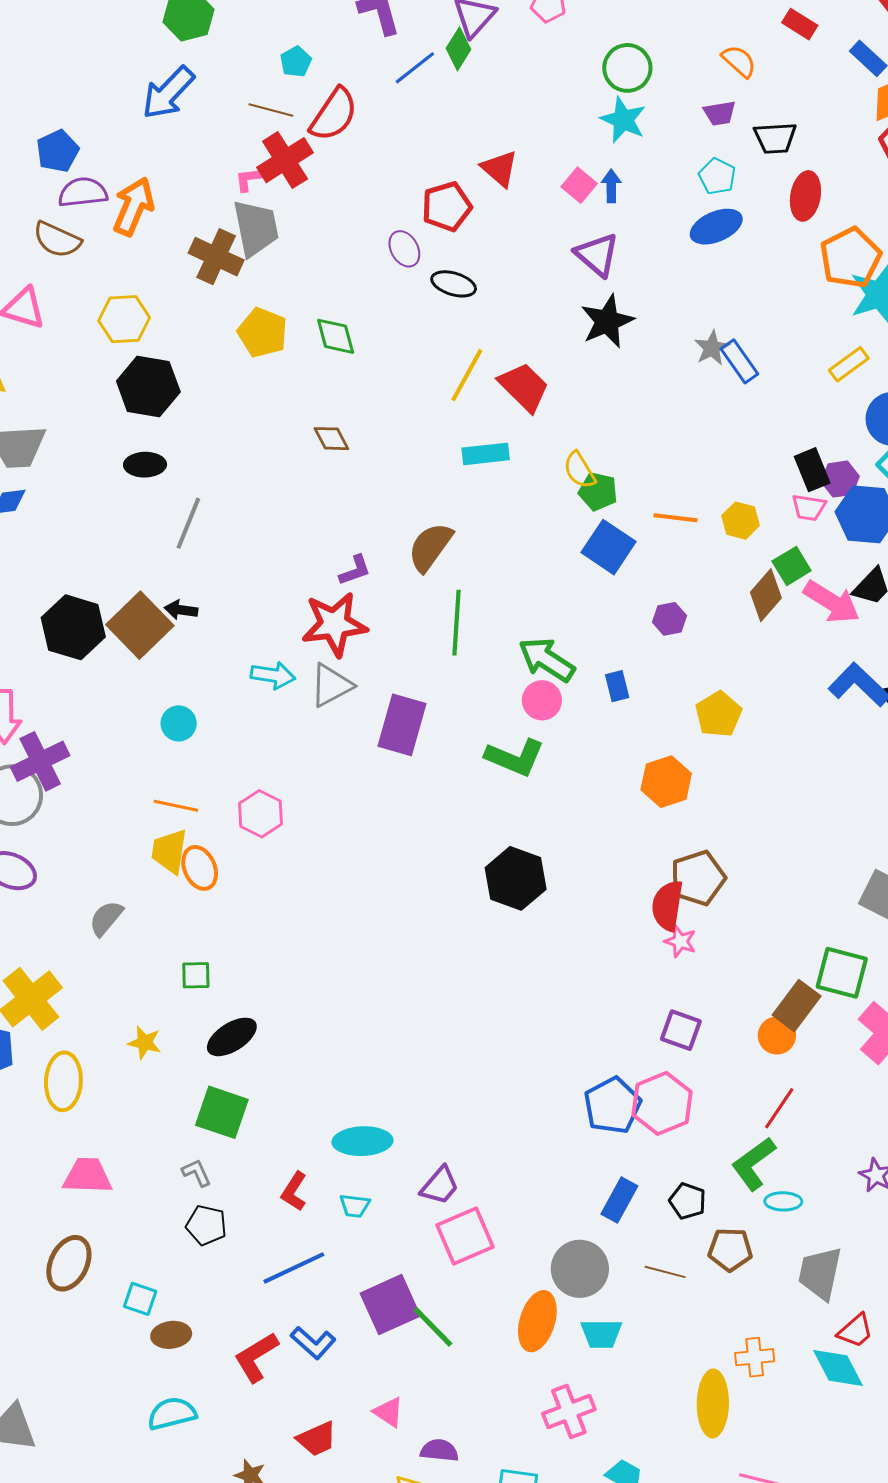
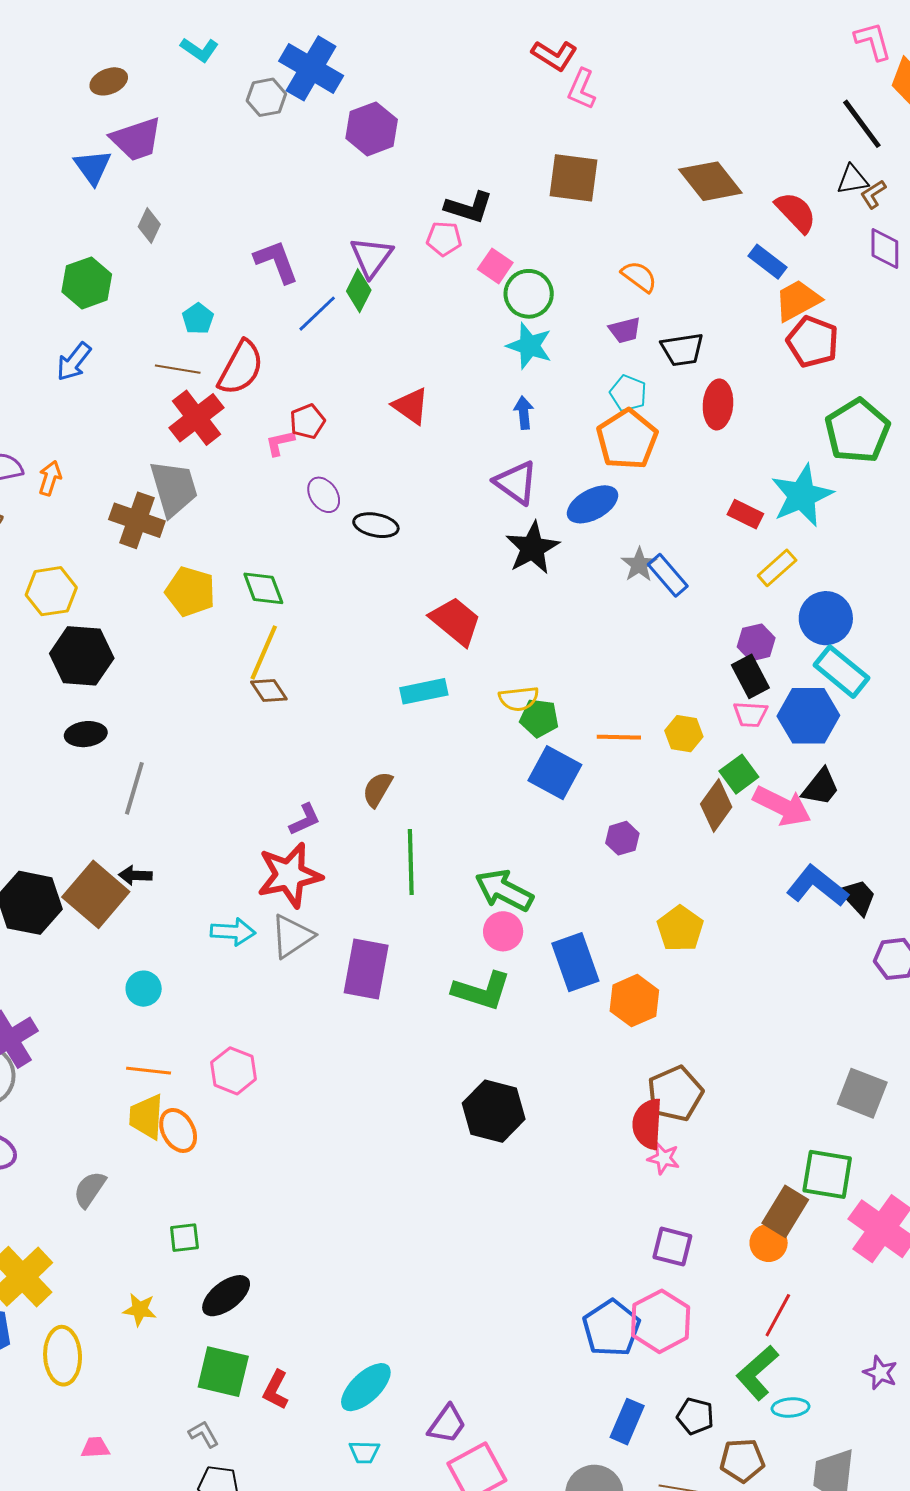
red rectangle: (800, 24) -> (745, 514), moved
blue arrow: (168, 93) -> (74, 362), size x0.7
pink L-shape: (250, 179) -> (280, 443), moved
pink square: (579, 185) -> (495, 266), moved
orange arrow: (133, 206) -> (50, 478), size x0.6
red pentagon: (447, 207) -> (307, 421), moved, size x0.7
blue ellipse: (716, 227) -> (593, 504), moved
orange pentagon: (850, 258) -> (627, 439), moved
yellow line: (467, 375) -> (264, 652), moved
yellow semicircle: (579, 470) -> (519, 699), turned -60
purple hexagon: (840, 479) -> (756, 642), moved
brown semicircle: (430, 547) -> (377, 789), size x0.7
blue rectangle: (617, 686) -> (575, 962), moved, size x1.8
cyan ellipse: (362, 1141) -> (366, 1387), turned -36
pink trapezoid: (87, 1176) -> (95, 1448), size x0.6
red L-shape: (294, 1191) -> (276, 1390), moved

